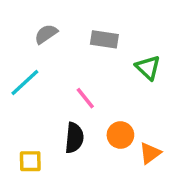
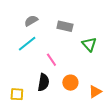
cyan line: (25, 82) -> (27, 44), moved
orange triangle: (150, 153) -> (95, 92), moved

